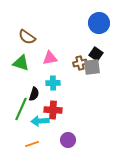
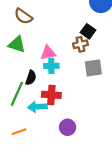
black square: (96, 54) -> (88, 31), moved
pink triangle: (50, 58) -> (48, 53), moved
gray square: (92, 67) -> (93, 68), moved
orange line: (32, 144) -> (19, 132), moved

